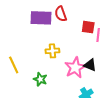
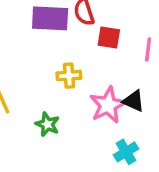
red square: (88, 27) -> (109, 37), moved

